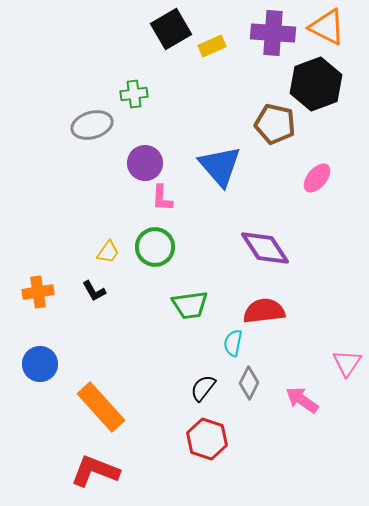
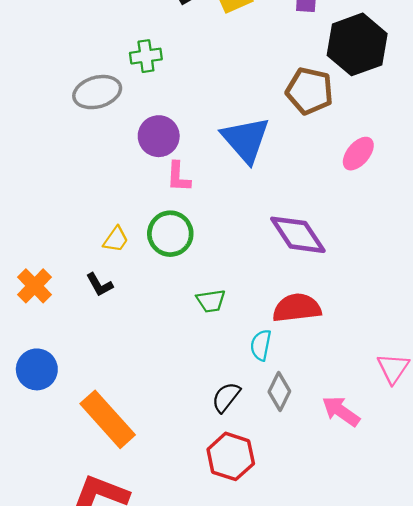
orange cross: (38, 292) -> (35, 286), turned -36
green trapezoid: (190, 305) -> (211, 301), size x0.7

